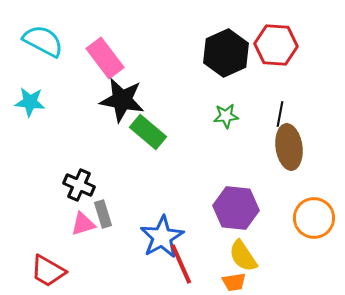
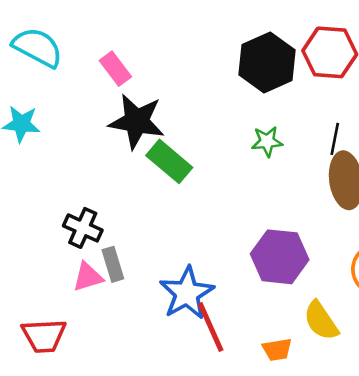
pink rectangle: (105, 58) -> (115, 69), size x0.7
yellow semicircle: (243, 256) -> (321, 321), moved
red trapezoid: (48, 271) -> (44, 336), turned -33

